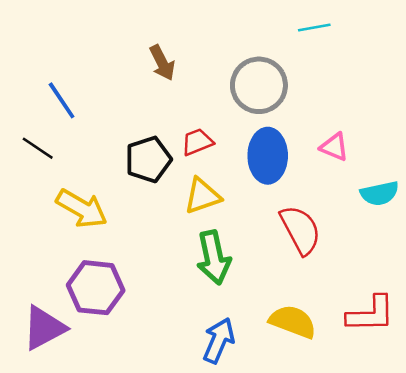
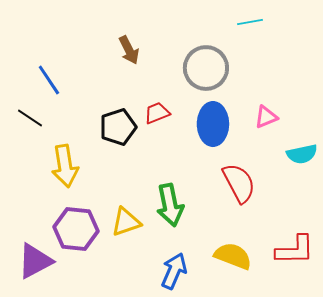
pink triangle: (334, 147) -> (266, 117), turned -45
yellow triangle: (202, 196) -> (126, 222), moved
yellow arrow: (82, 208) -> (65, 166), turned 51

